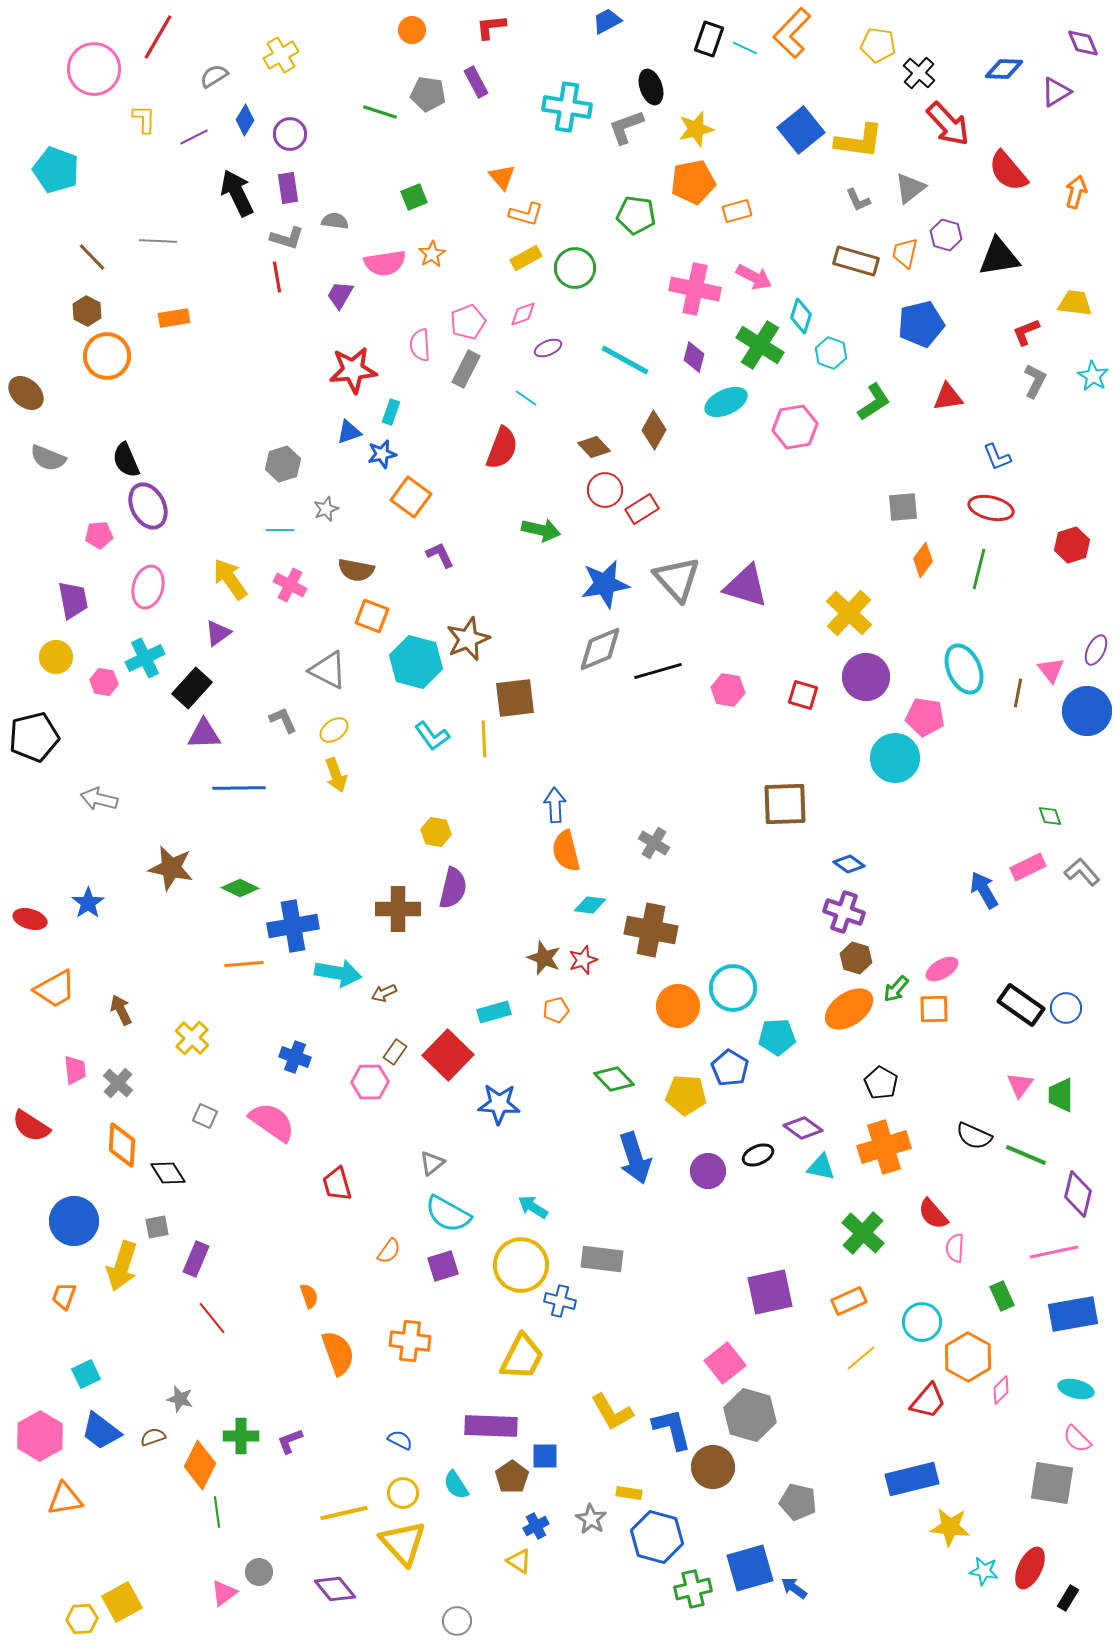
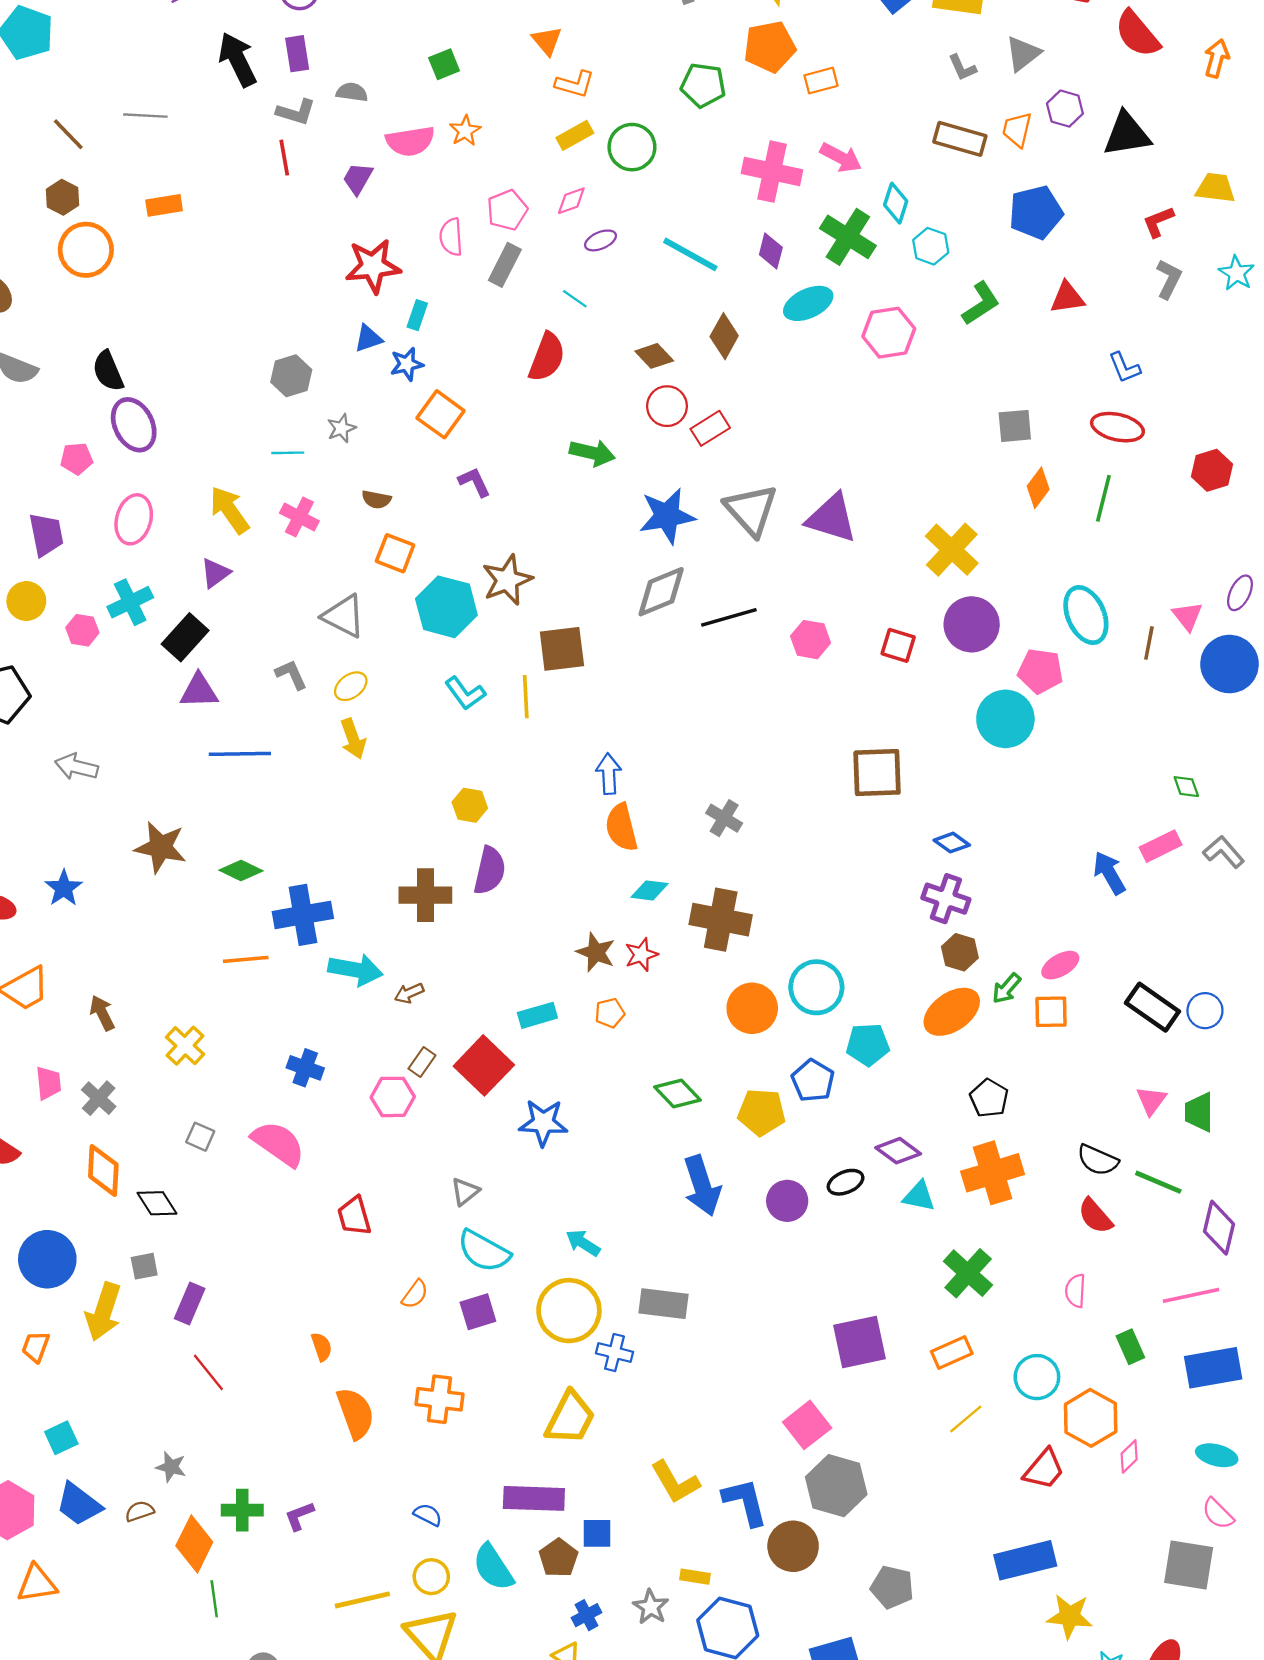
brown semicircle: (356, 570) -> (376, 499), size x0.7
red semicircle: (933, 1214) -> (1095, 1216), moved
cyan semicircle: (456, 1485) -> (493, 1567), size x1.4

